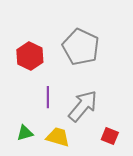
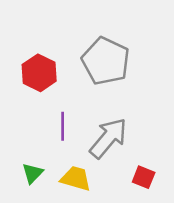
green triangle: (25, 133) -> (33, 173), turned -30

